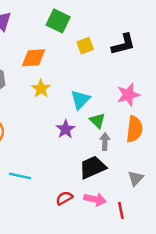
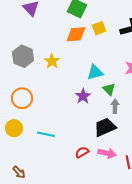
orange diamond: (34, 58) -> (76, 34), moved
yellow star: (41, 89) -> (52, 61), moved
cyan triangle: (80, 100) -> (95, 72), turned 30

